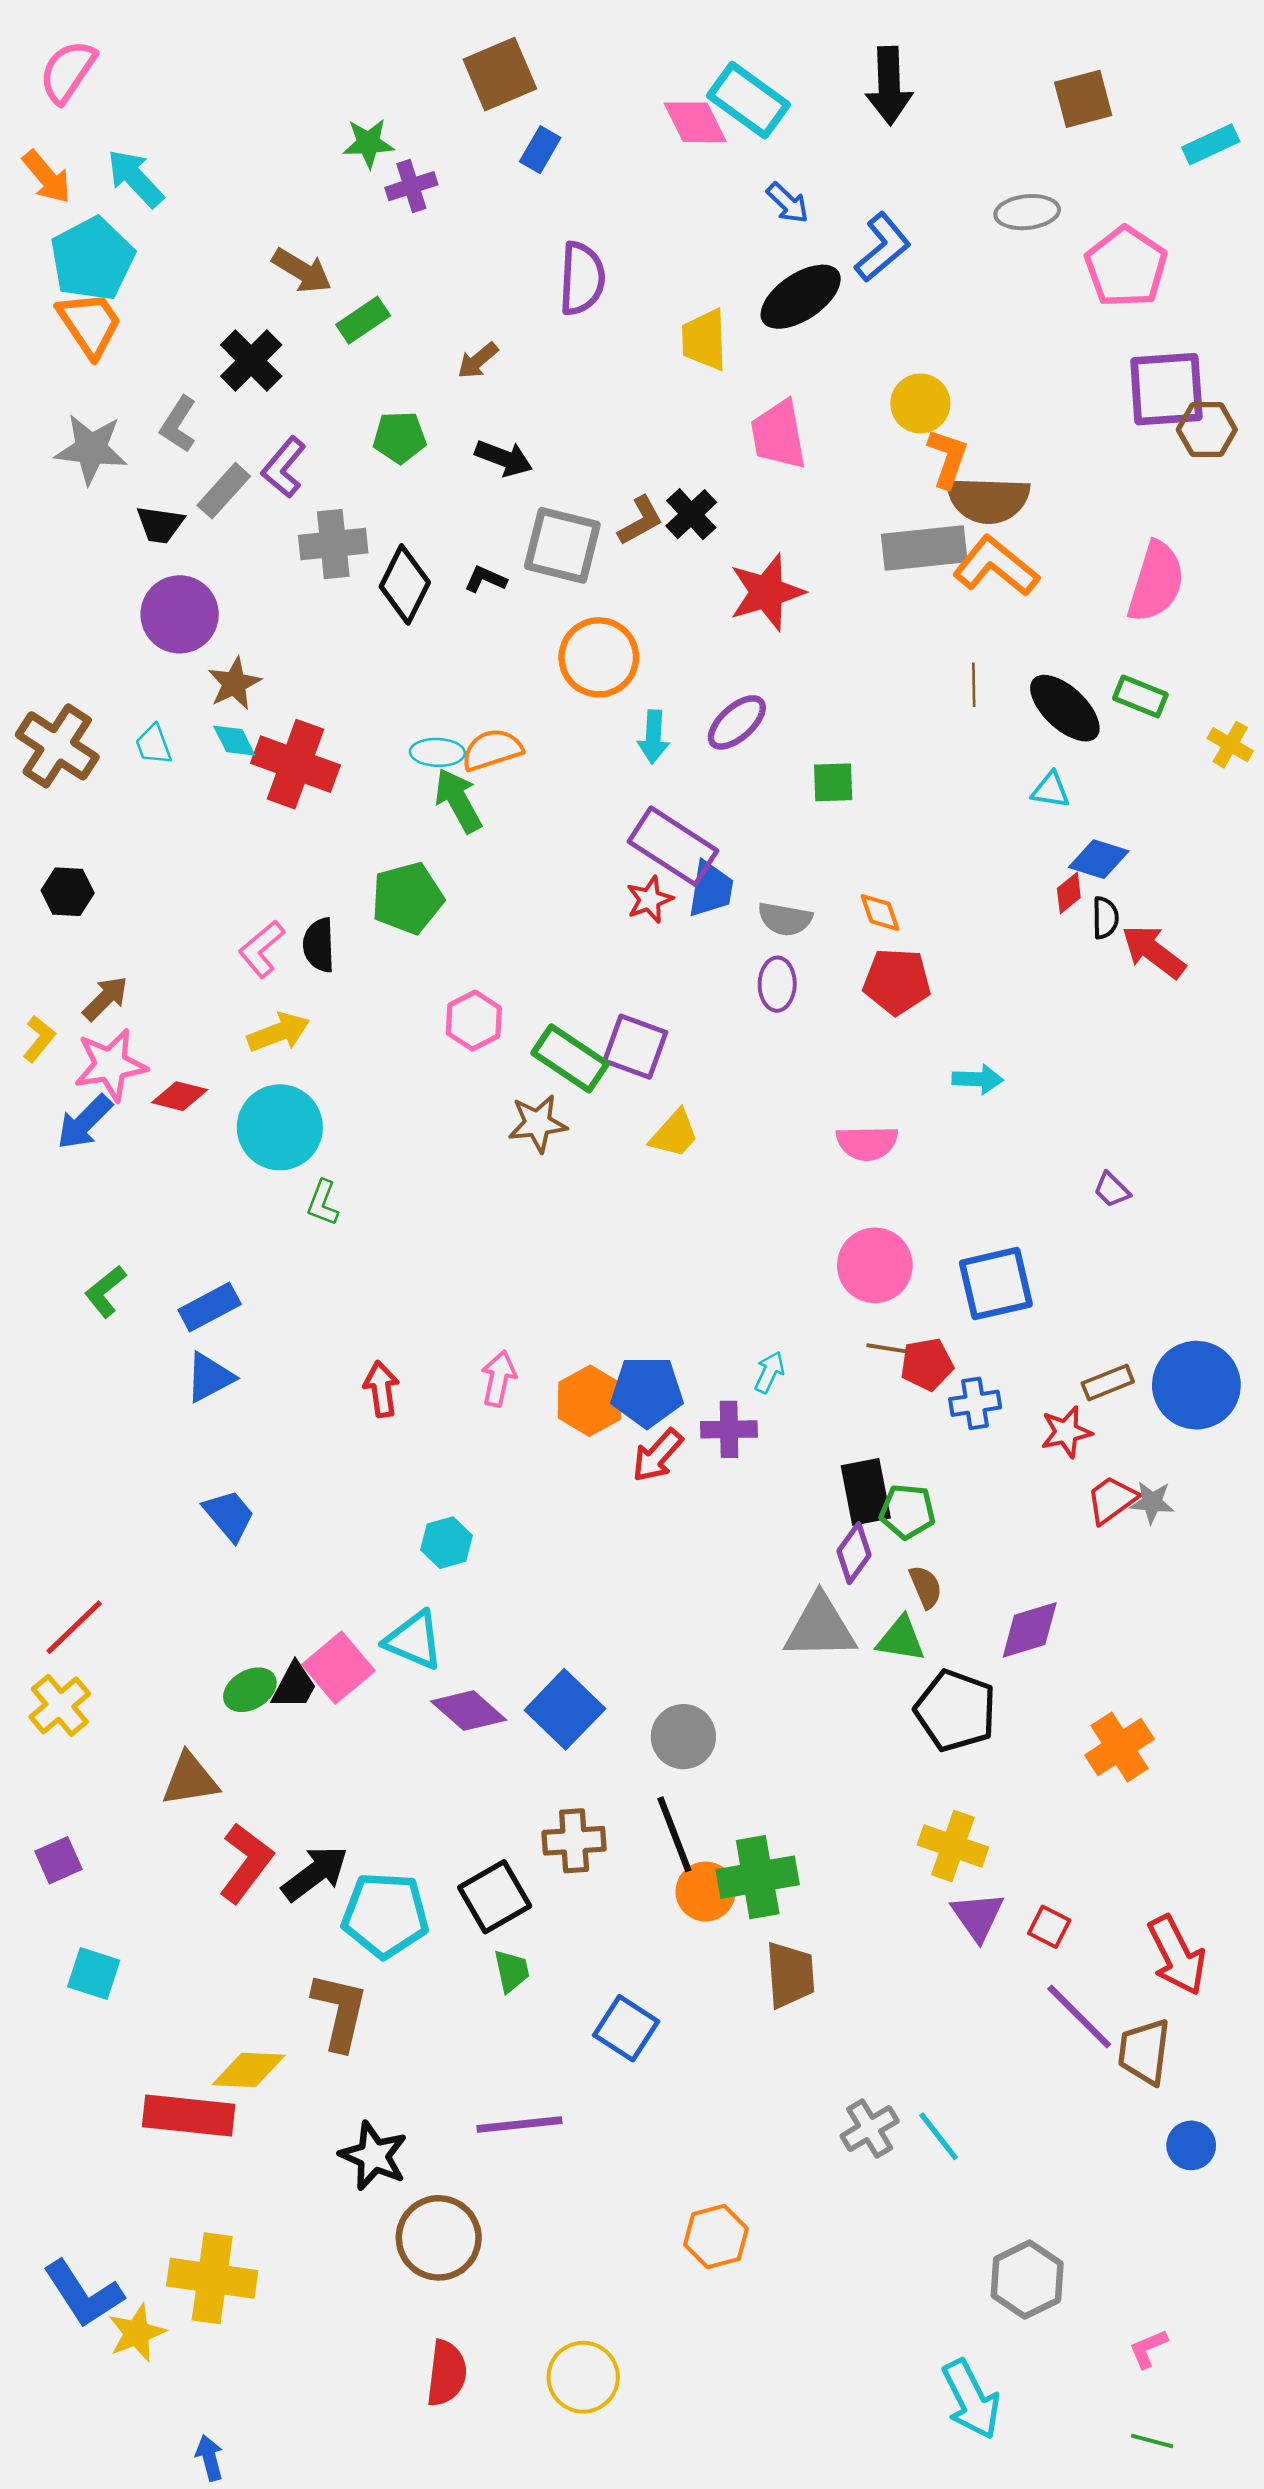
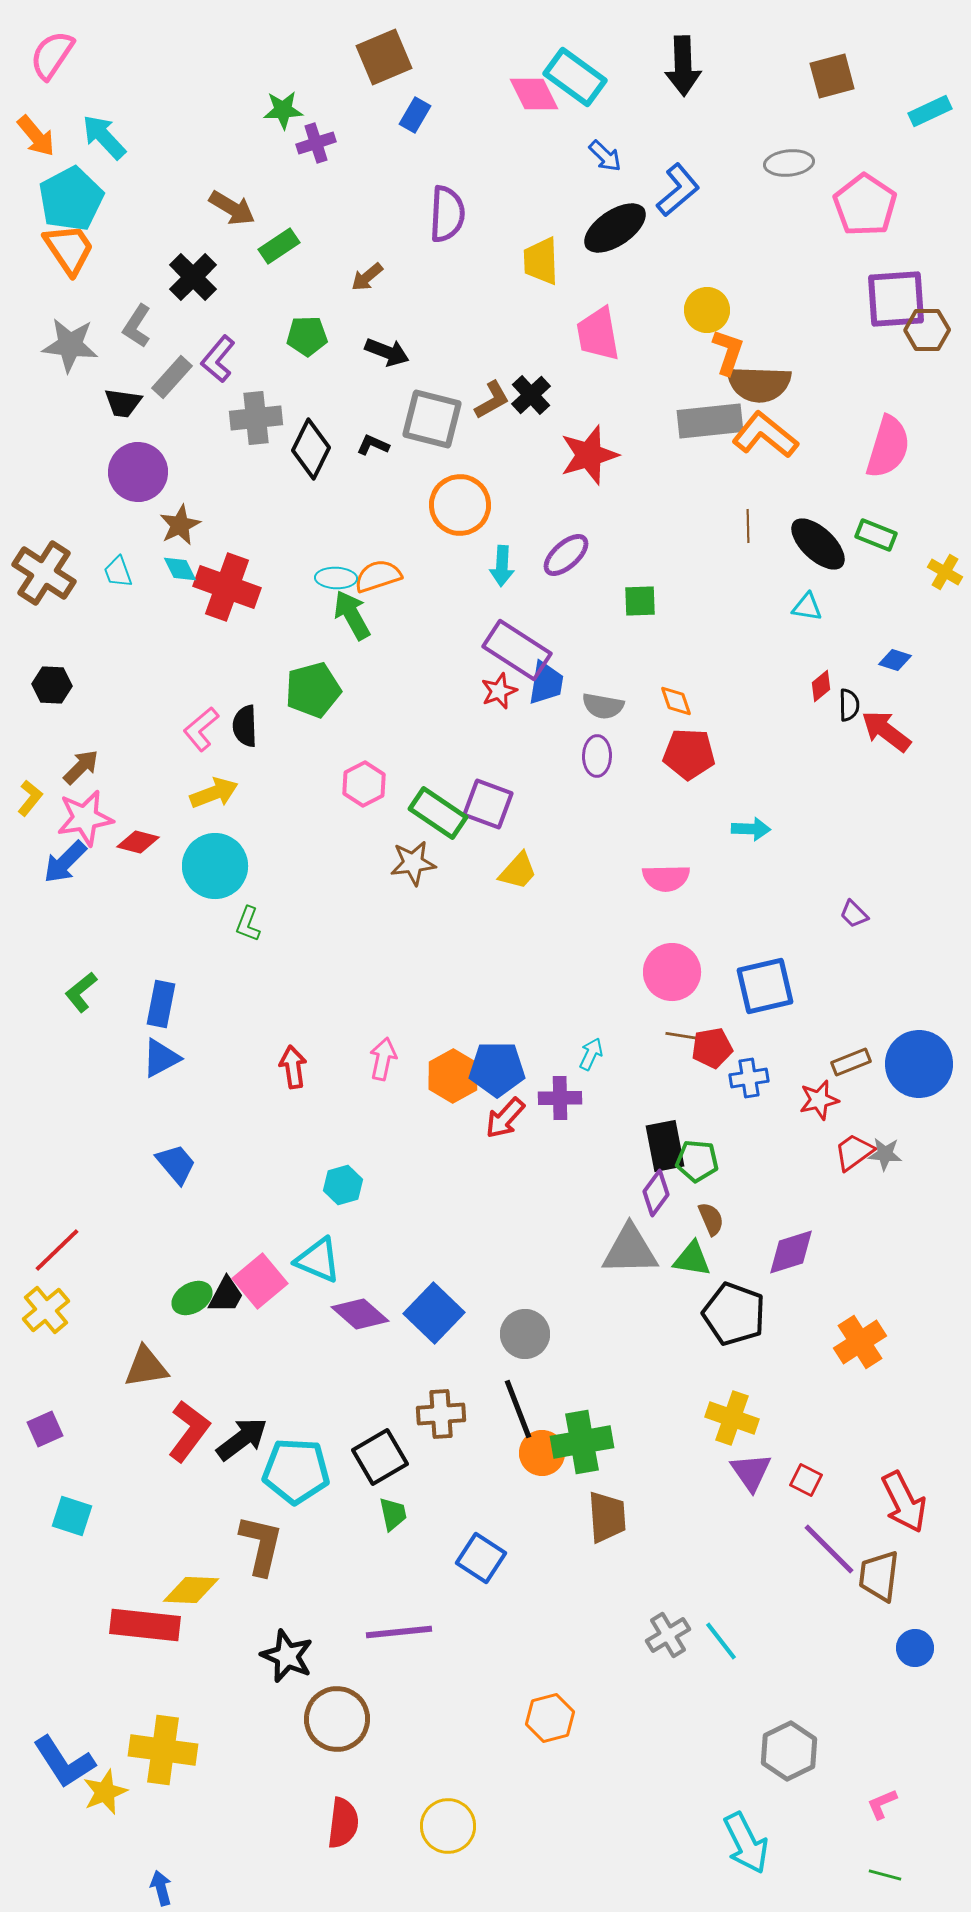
blue diamond: (1099, 859) -> (895, 660), moved, size x0.7
blue rectangle: (210, 1307) -> (161, 1004), turned -51

